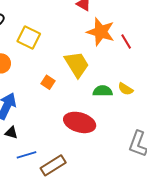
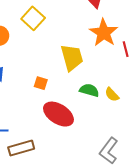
orange square: (48, 82) -> (41, 83), moved, turned -32

